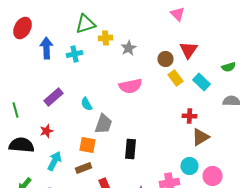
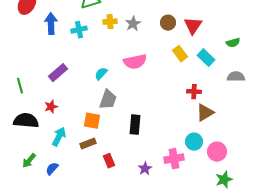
yellow cross: (106, 38) -> (110, 22), moved
brown circle: (166, 59) -> (168, 23), moved
cyan semicircle: (86, 104) -> (101, 74), moved, turned 72

